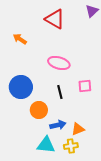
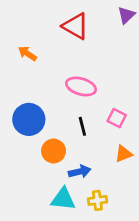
pink square: (85, 86) -> (117, 118), turned 32
orange triangle: (78, 129) -> (124, 154), moved

